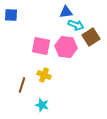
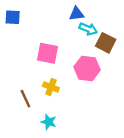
brown square: (91, 37) -> (106, 43), turned -30
pink hexagon: (66, 47) -> (87, 68), moved
brown line: (22, 85) -> (25, 99), turned -42

